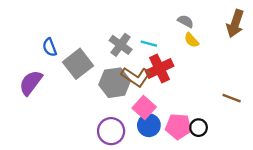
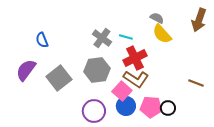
yellow semicircle: (191, 40) -> (162, 34), size x1.5
gray square: (78, 64) -> (59, 78), moved
brown L-shape: (136, 77) -> (136, 79), moved

